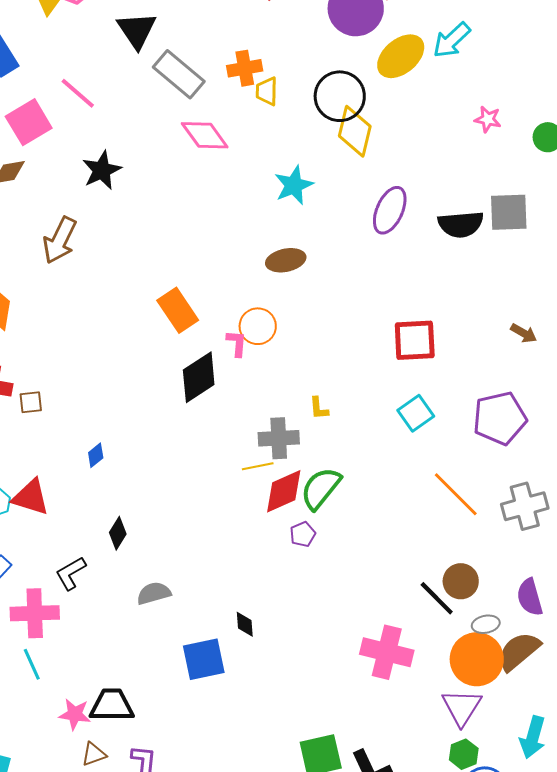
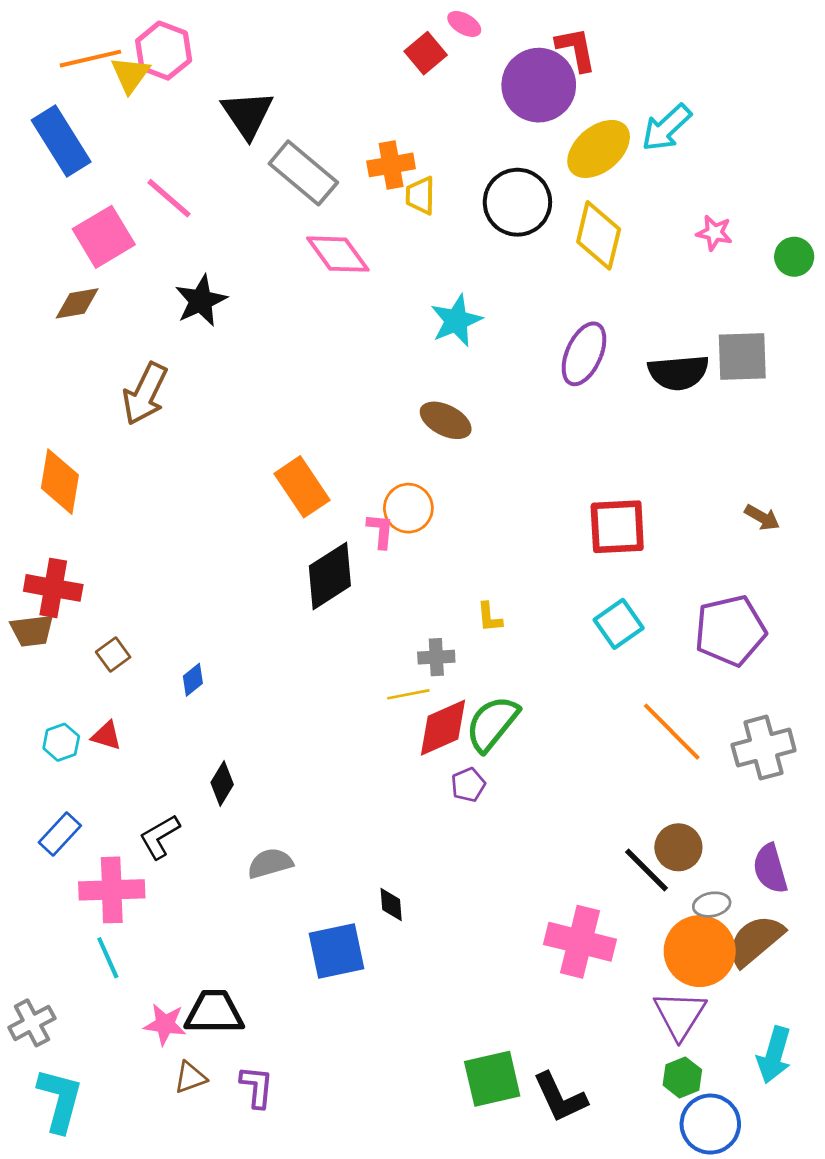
yellow diamond: (355, 131) -> (599, 235), moved
brown ellipse: (286, 260) -> (446, 420), turned 39
brown square: (31, 402) -> (113, 654), moved, turned -30
gray cross: (279, 438) -> (436, 657), size x0.7
red triangle: (31, 497) -> (106, 736), size x0.6

